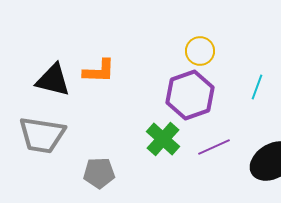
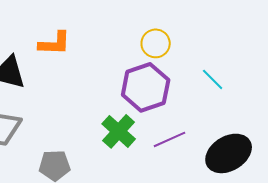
orange L-shape: (99, 71) -> (55, 43), moved
cyan line: (257, 87) -> (213, 79), turned -65

